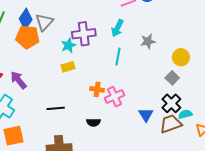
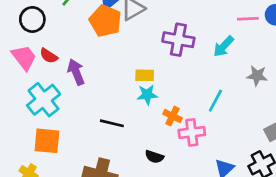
cyan star: (69, 45) -> (147, 95), moved
cyan line: (118, 56) -> (215, 101), moved

